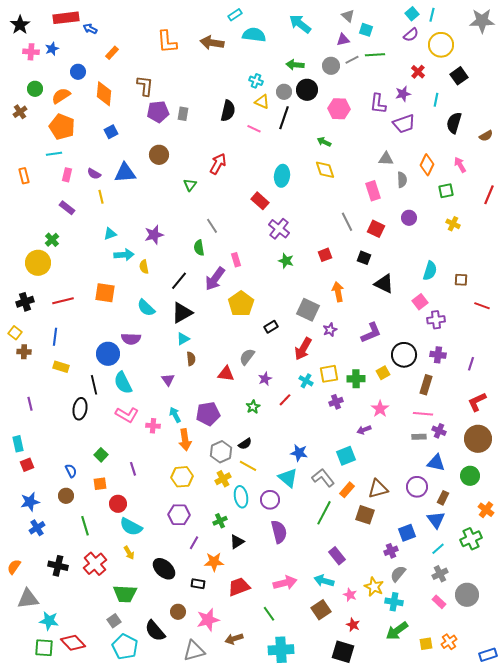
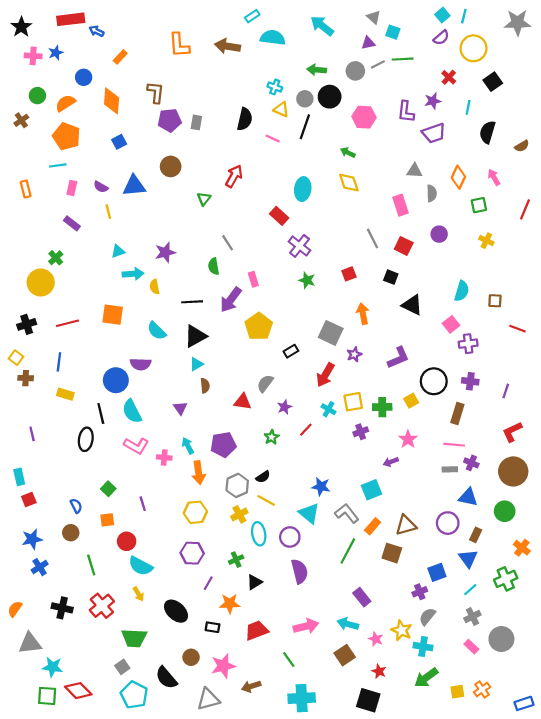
black line: (179, 281) -> (192, 302), turned 48

